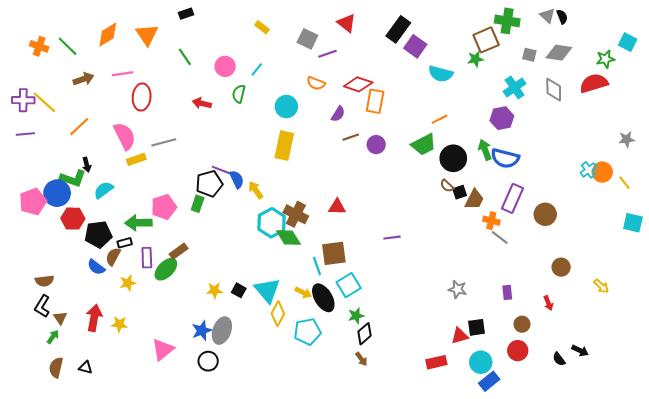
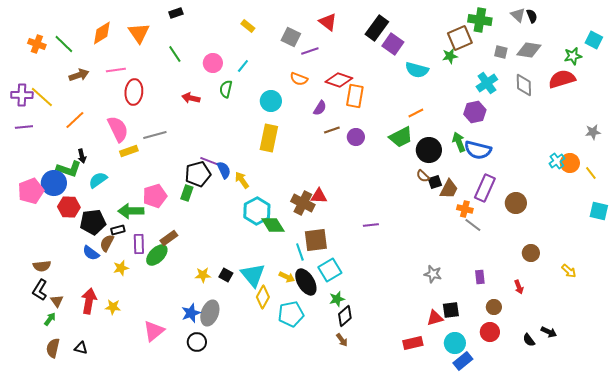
brown cross: (296, 214) -> (303, 203), moved

